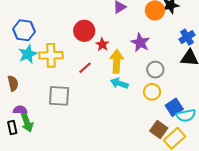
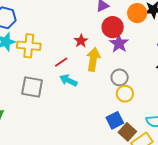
red circle: (84, 31) -> (113, 27), moved
gray circle: (155, 70) -> (120, 77), moved
cyan arrow: (119, 83) -> (68, 80), moved
blue square: (174, 107) -> (115, 120), moved

